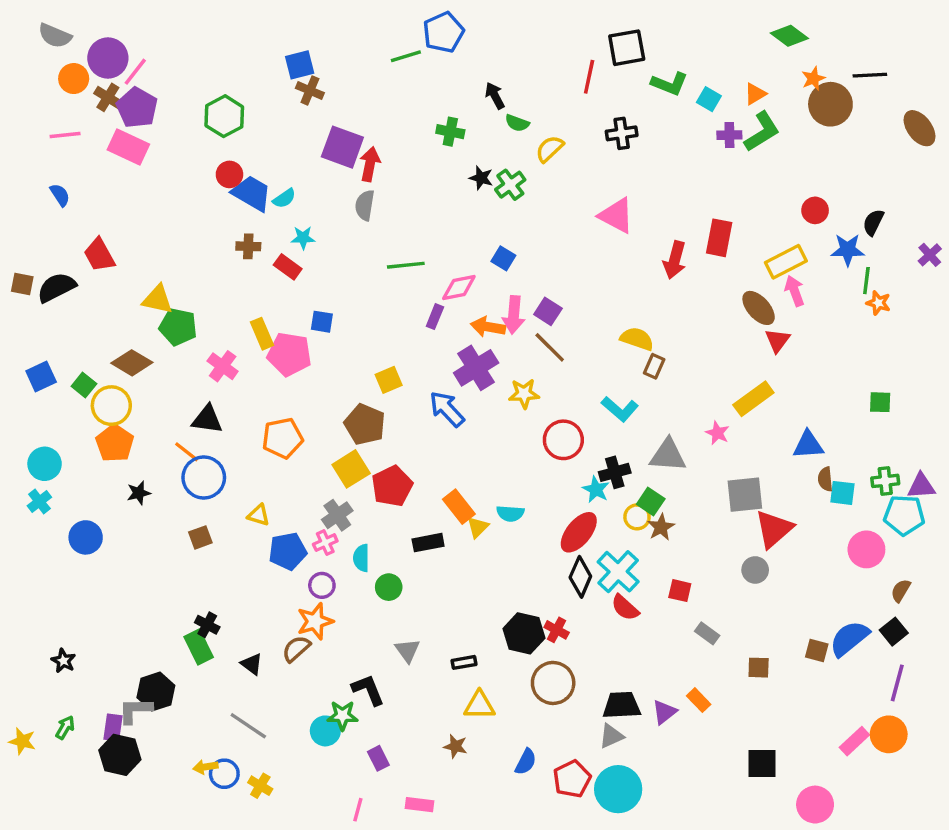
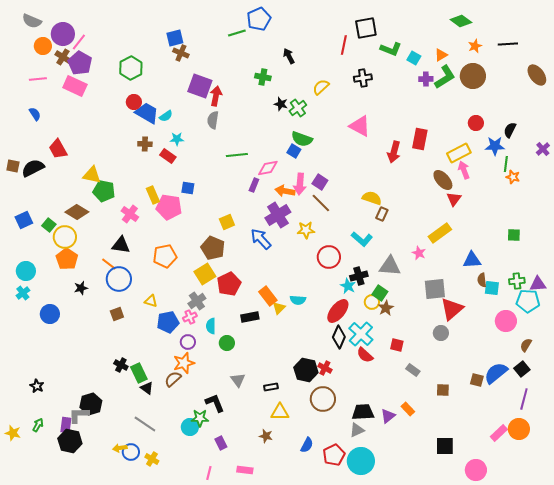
brown circle: (830, 104) -> (473, 76), moved
green semicircle: (517, 123) -> (302, 139), moved, size x1.5
green rectangle: (199, 647) -> (139, 373), moved

